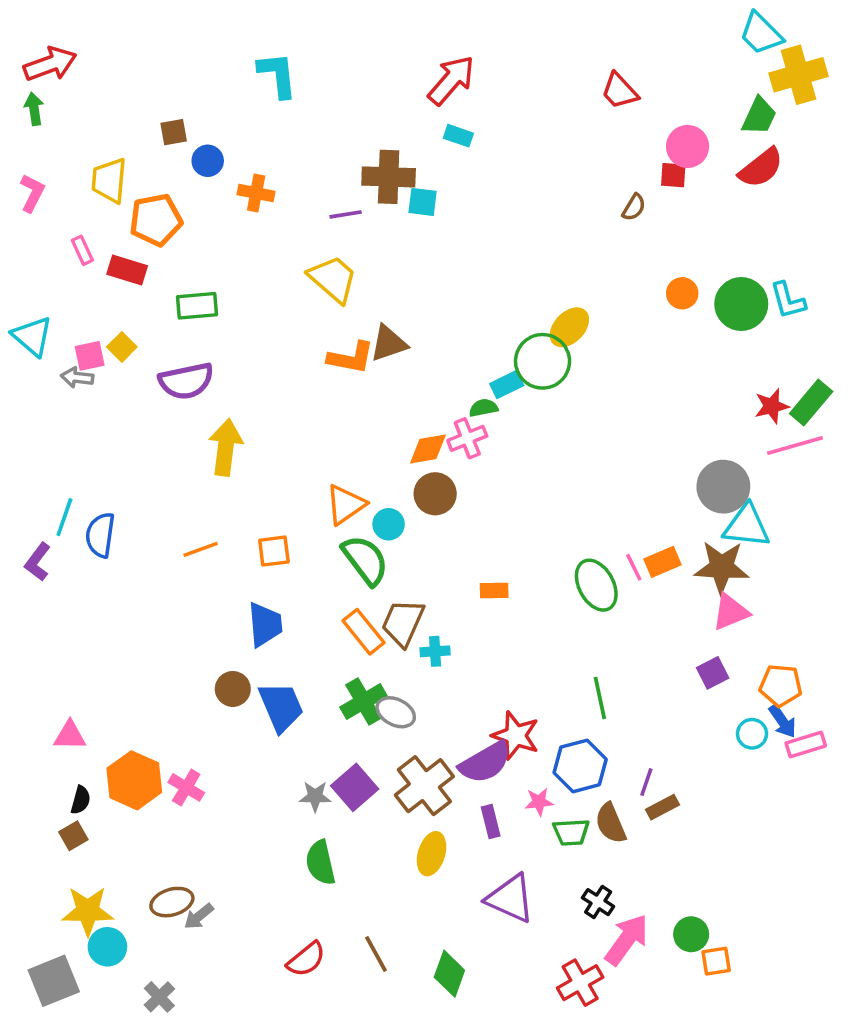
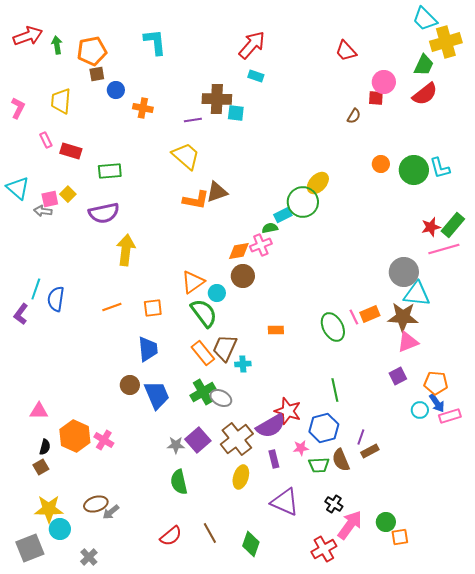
green arrow: (34, 109) -> (57, 45), moved
orange pentagon: (156, 220) -> (92, 51), moved

